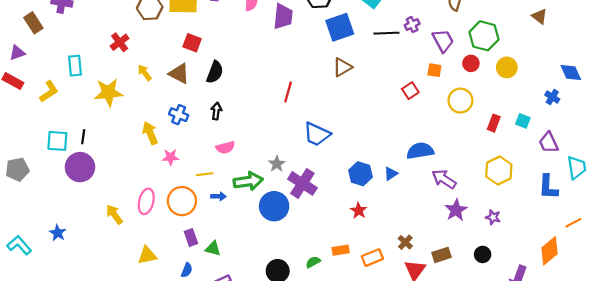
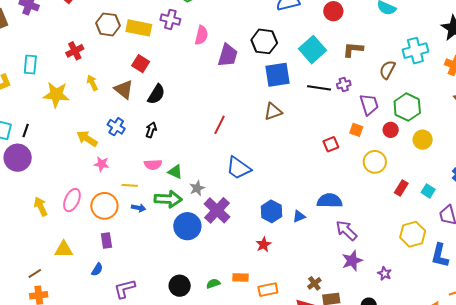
yellow arrow: (150, 133) -> (87, 139), turned -45
yellow hexagon: (499, 170) -> (413, 234), moved
brown cross: (405, 242) -> (314, 283), moved
green triangle: (213, 249) -> (175, 172), moved

